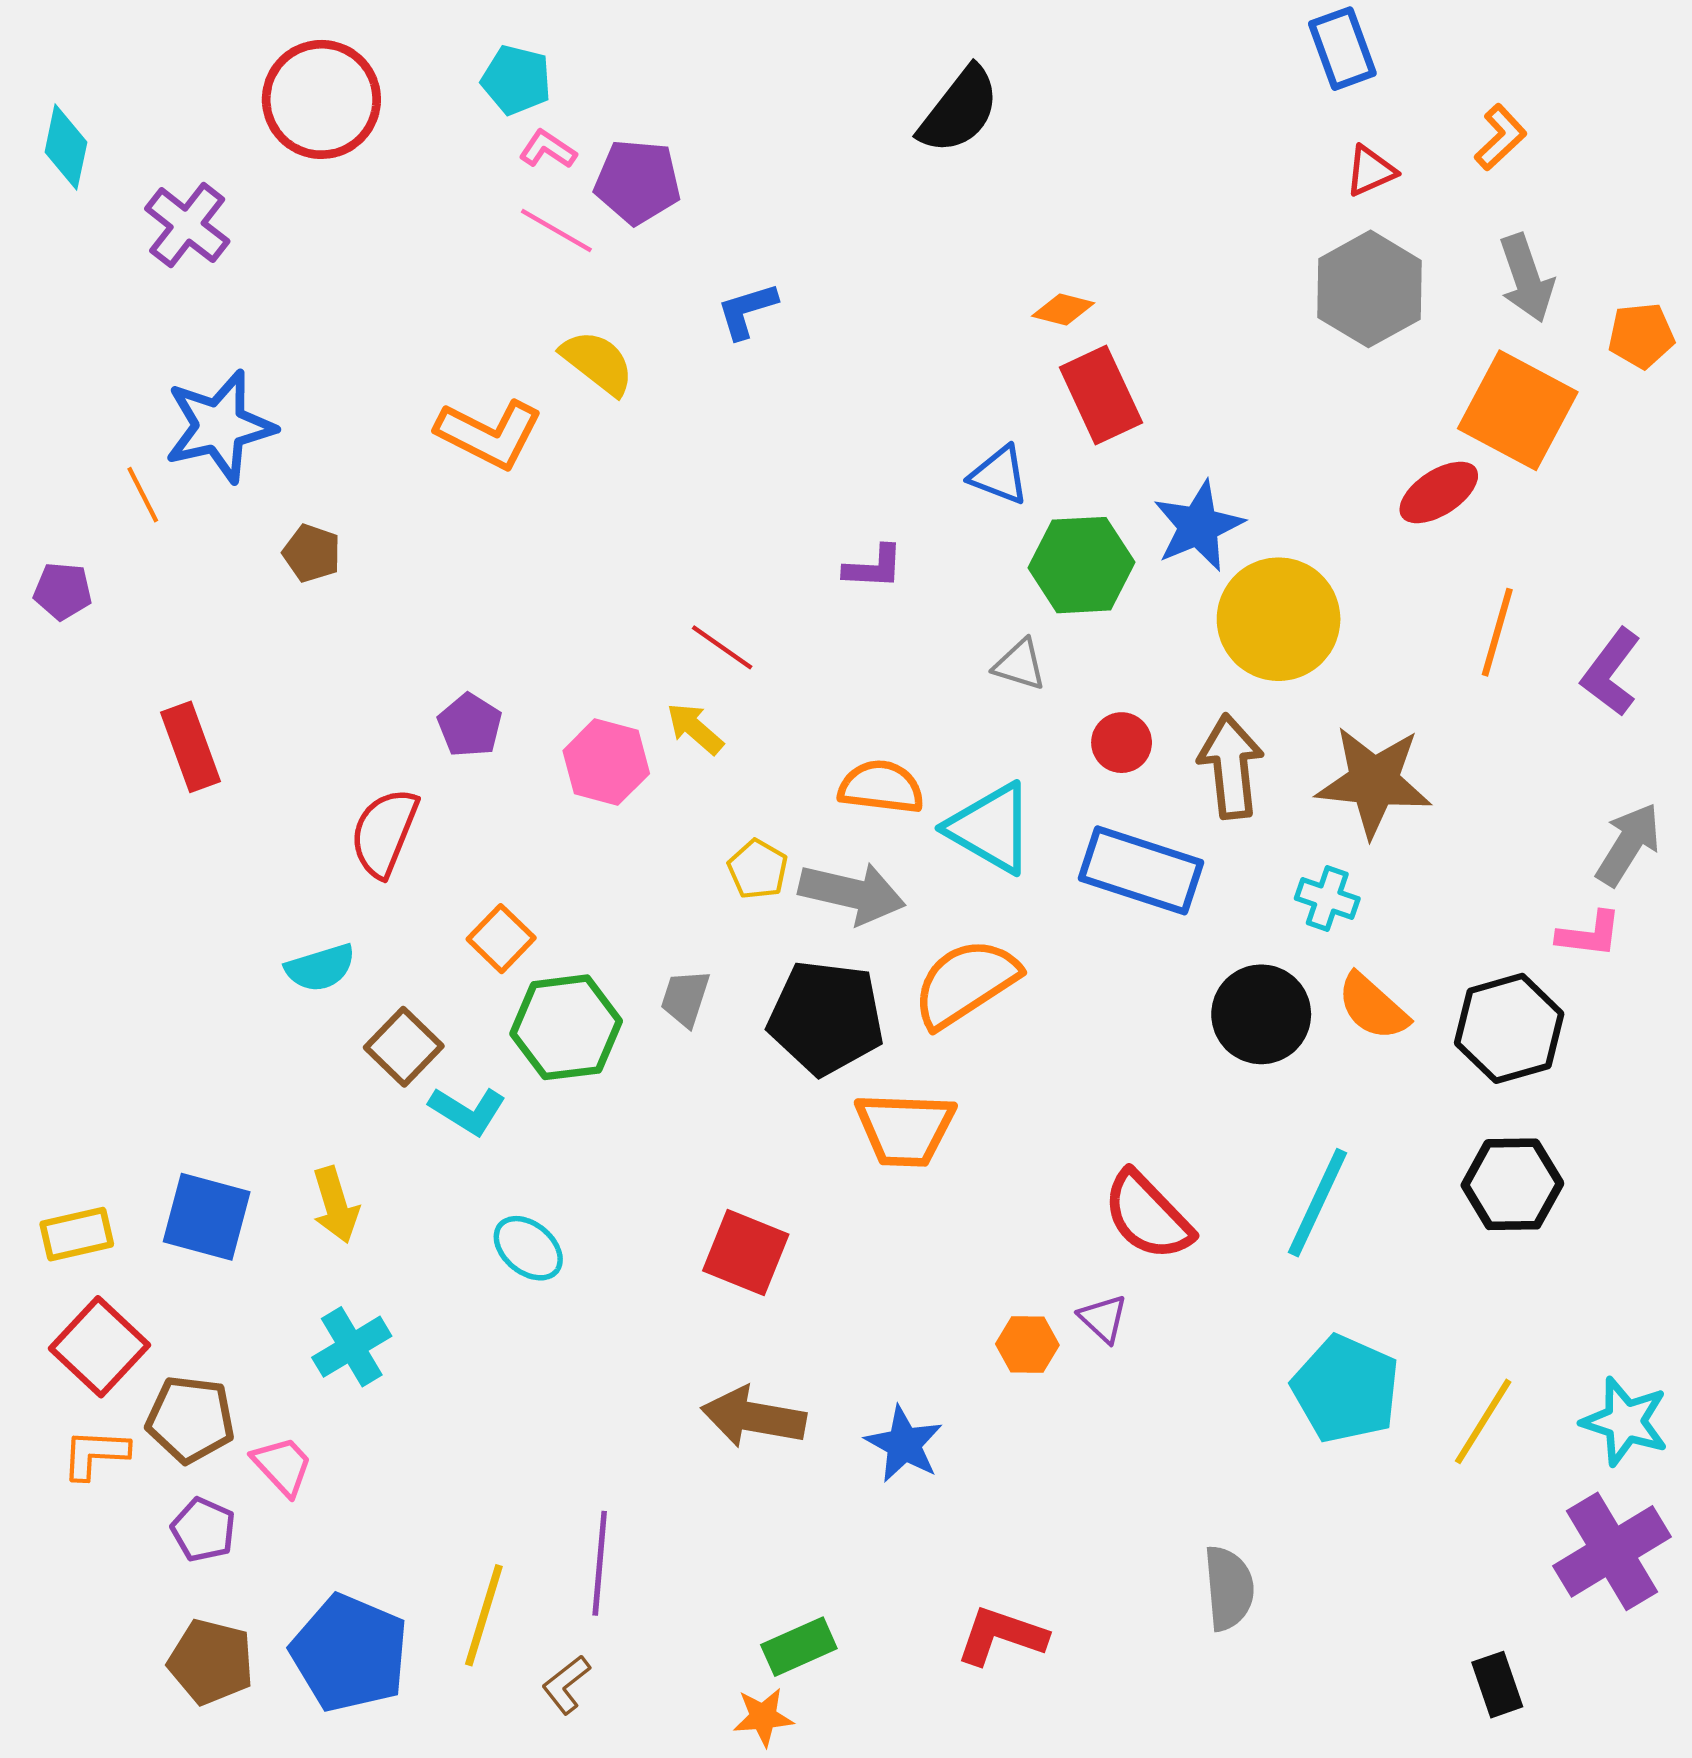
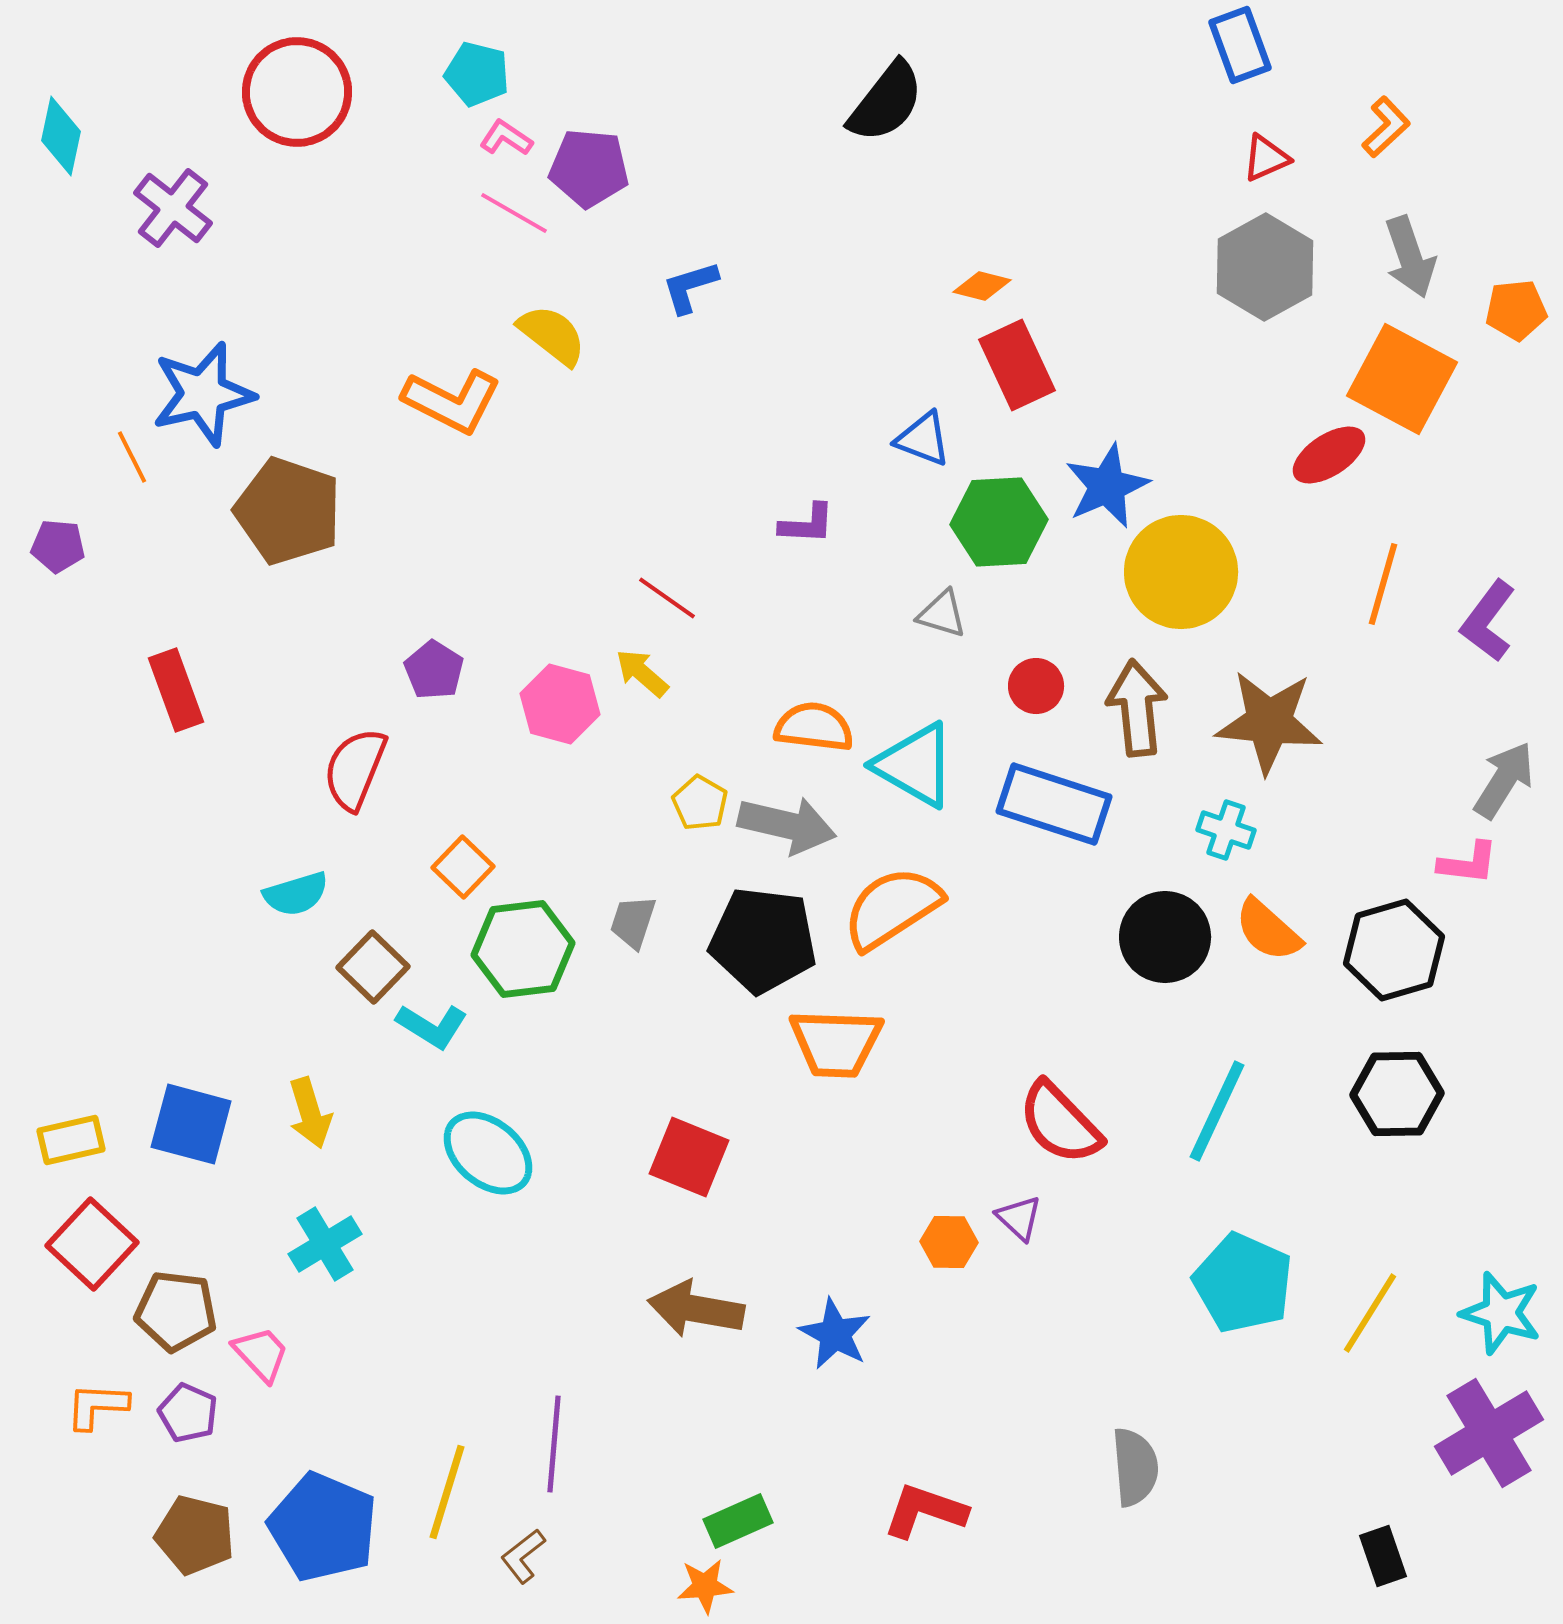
brown pentagon: (312, 553) -> (288, 511), size x2.0
cyan ellipse: (528, 1248) -> (488, 1153), size x1.4
orange L-shape: (95, 1454) -> (97, 1406), moved

